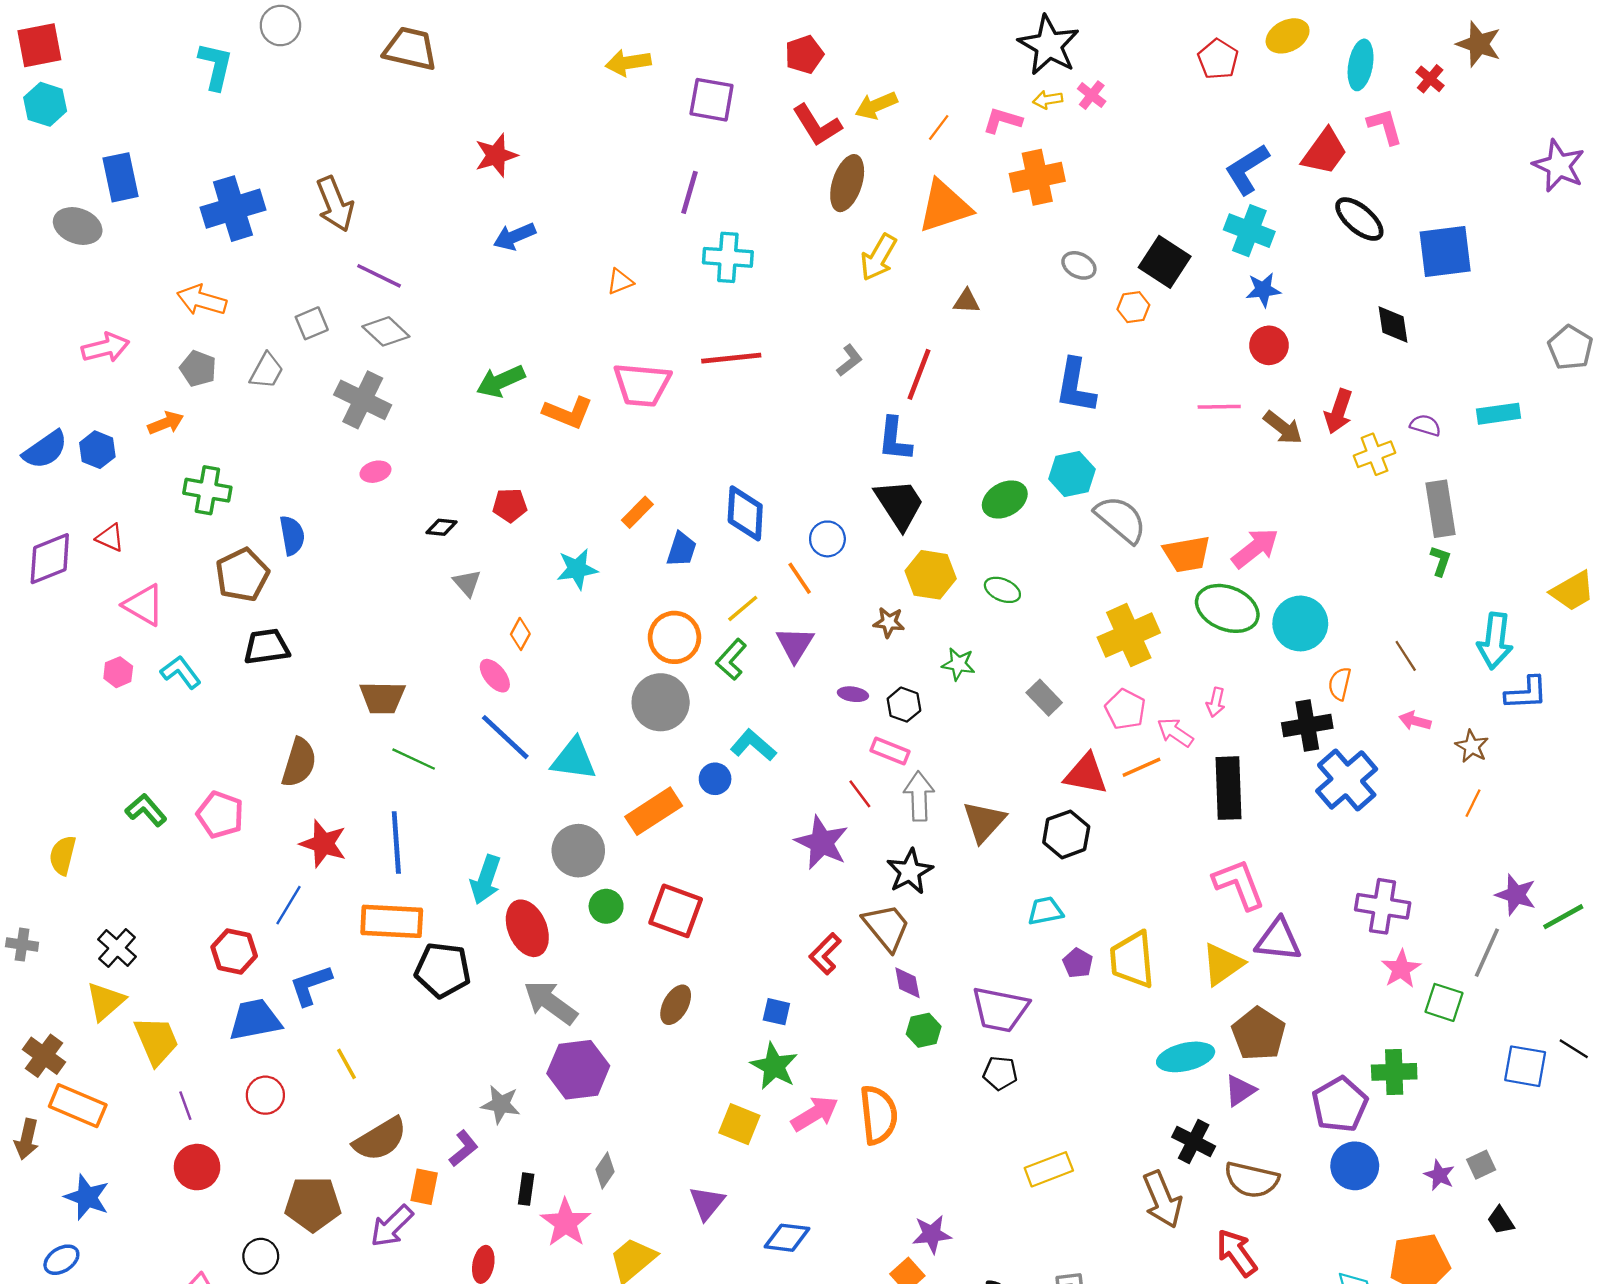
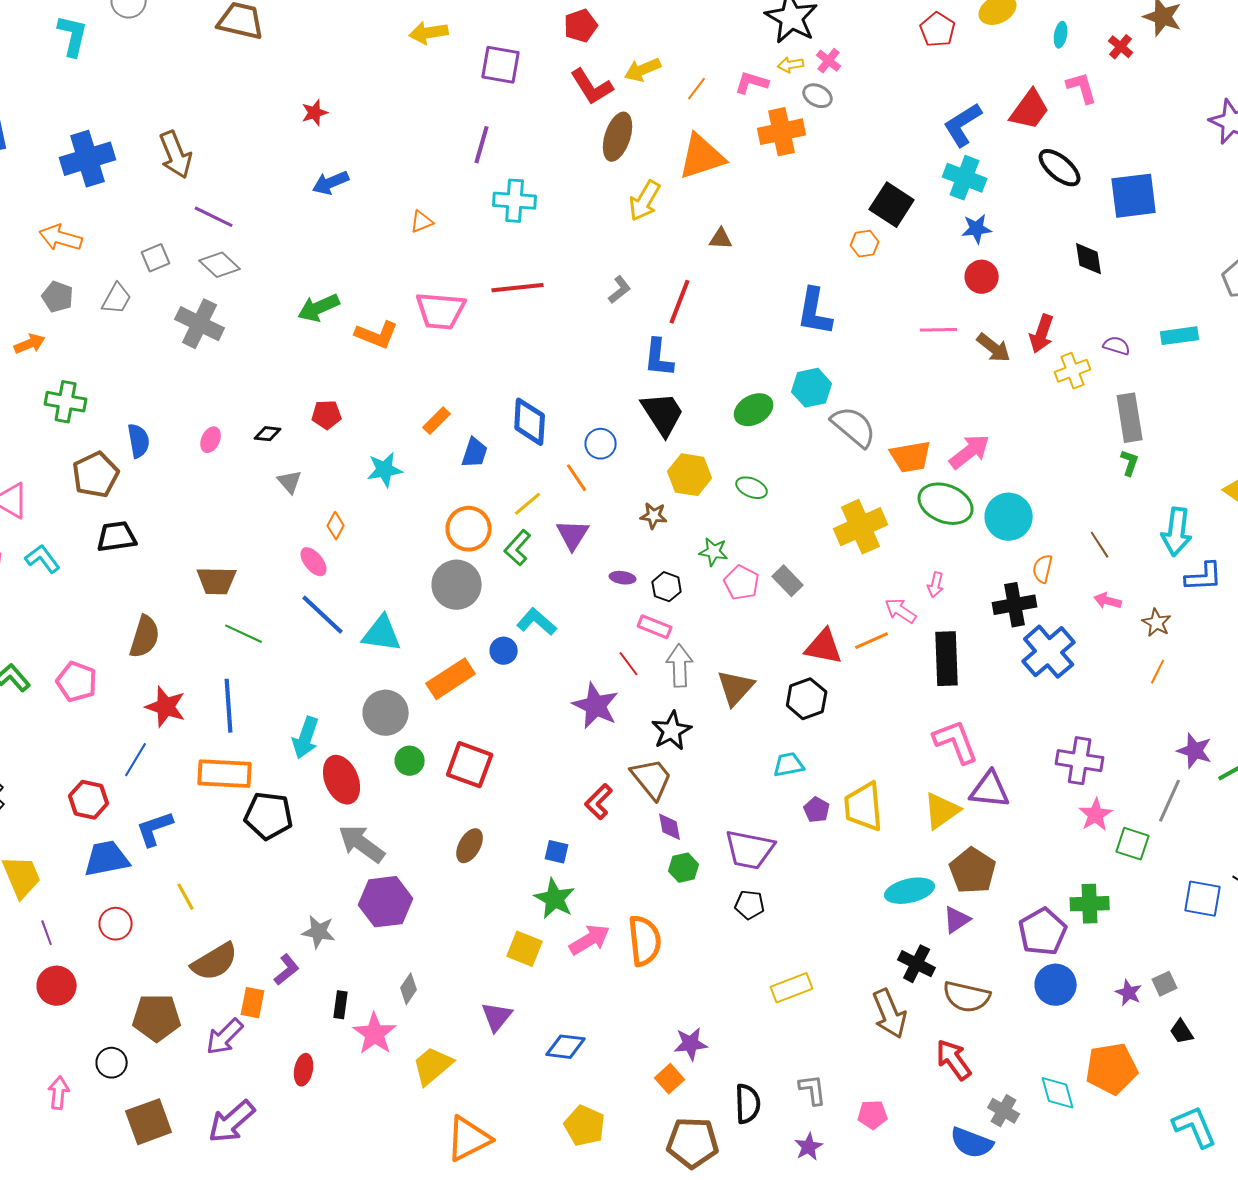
cyan ellipse: (1361, 65) -> (1061, 35), size x0.6
red star: (496, 155) -> (315, 113), size x0.7
gray ellipse: (1079, 265) -> (818, 96), moved
pink ellipse: (375, 472) -> (211, 440), moved, turned -50
pink pentagon: (1125, 709) -> (742, 583), moved

